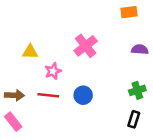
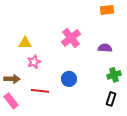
purple semicircle: (140, 49) -> (105, 48), moved
pink star: (53, 71) -> (34, 62), moved
red line: (48, 95) -> (40, 91), moved

